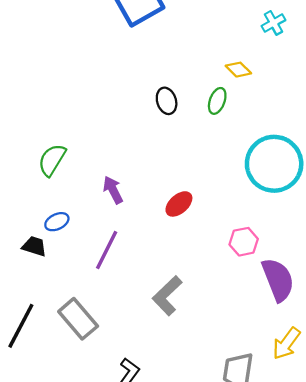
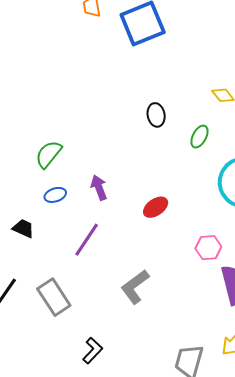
green ellipse: (217, 101) -> (199, 137), moved
blue ellipse: (57, 222) -> (55, 195), moved

